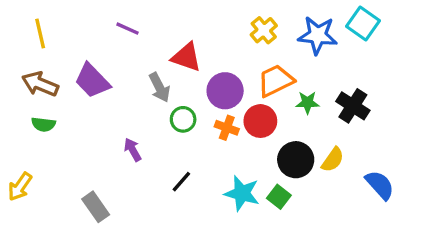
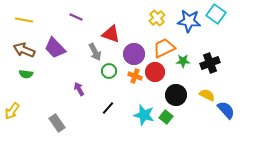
yellow line: (40, 34) -> (24, 20), turned -66
black cross: (353, 106) -> (210, 63), turned 36
yellow semicircle: (333, 160) -> (207, 95), moved, turned -98

